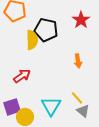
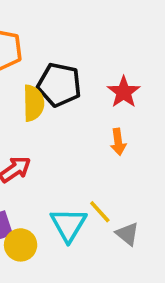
red star: (81, 20) -> (124, 92), moved
yellow line: (77, 98) -> (100, 212), moved

